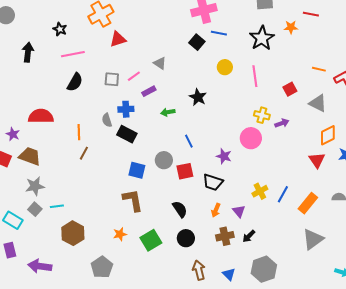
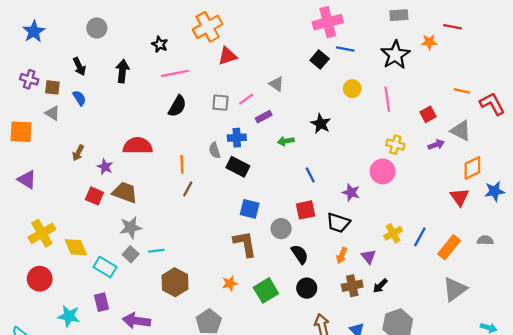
purple arrow: (282, 123) -> (436, 145), moved
gray circle: (164, 160) -> (281, 229), moved

